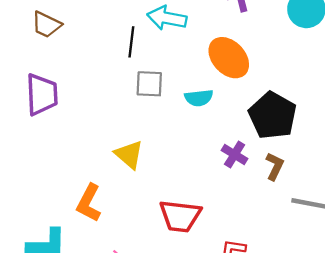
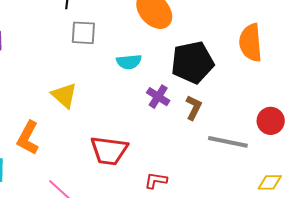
cyan semicircle: (199, 98) -> (129, 62), moved
black pentagon: (273, 115) -> (192, 62), turned 30

